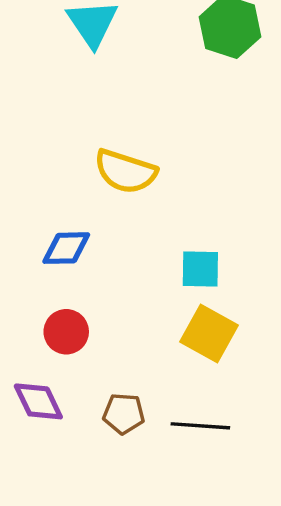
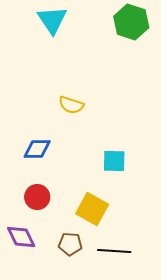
yellow semicircle: (125, 171) -> (71, 105), size x0.7
yellow square: (209, 333) -> (92, 209), moved

